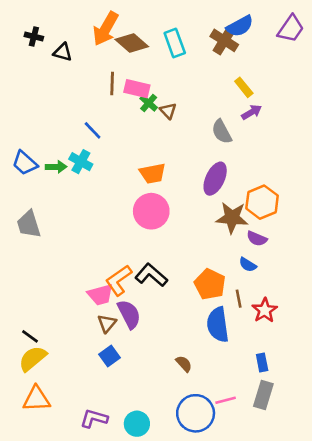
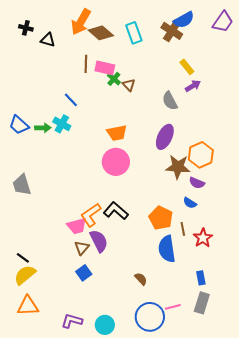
gray trapezoid: (29, 224) -> (22, 185), moved

